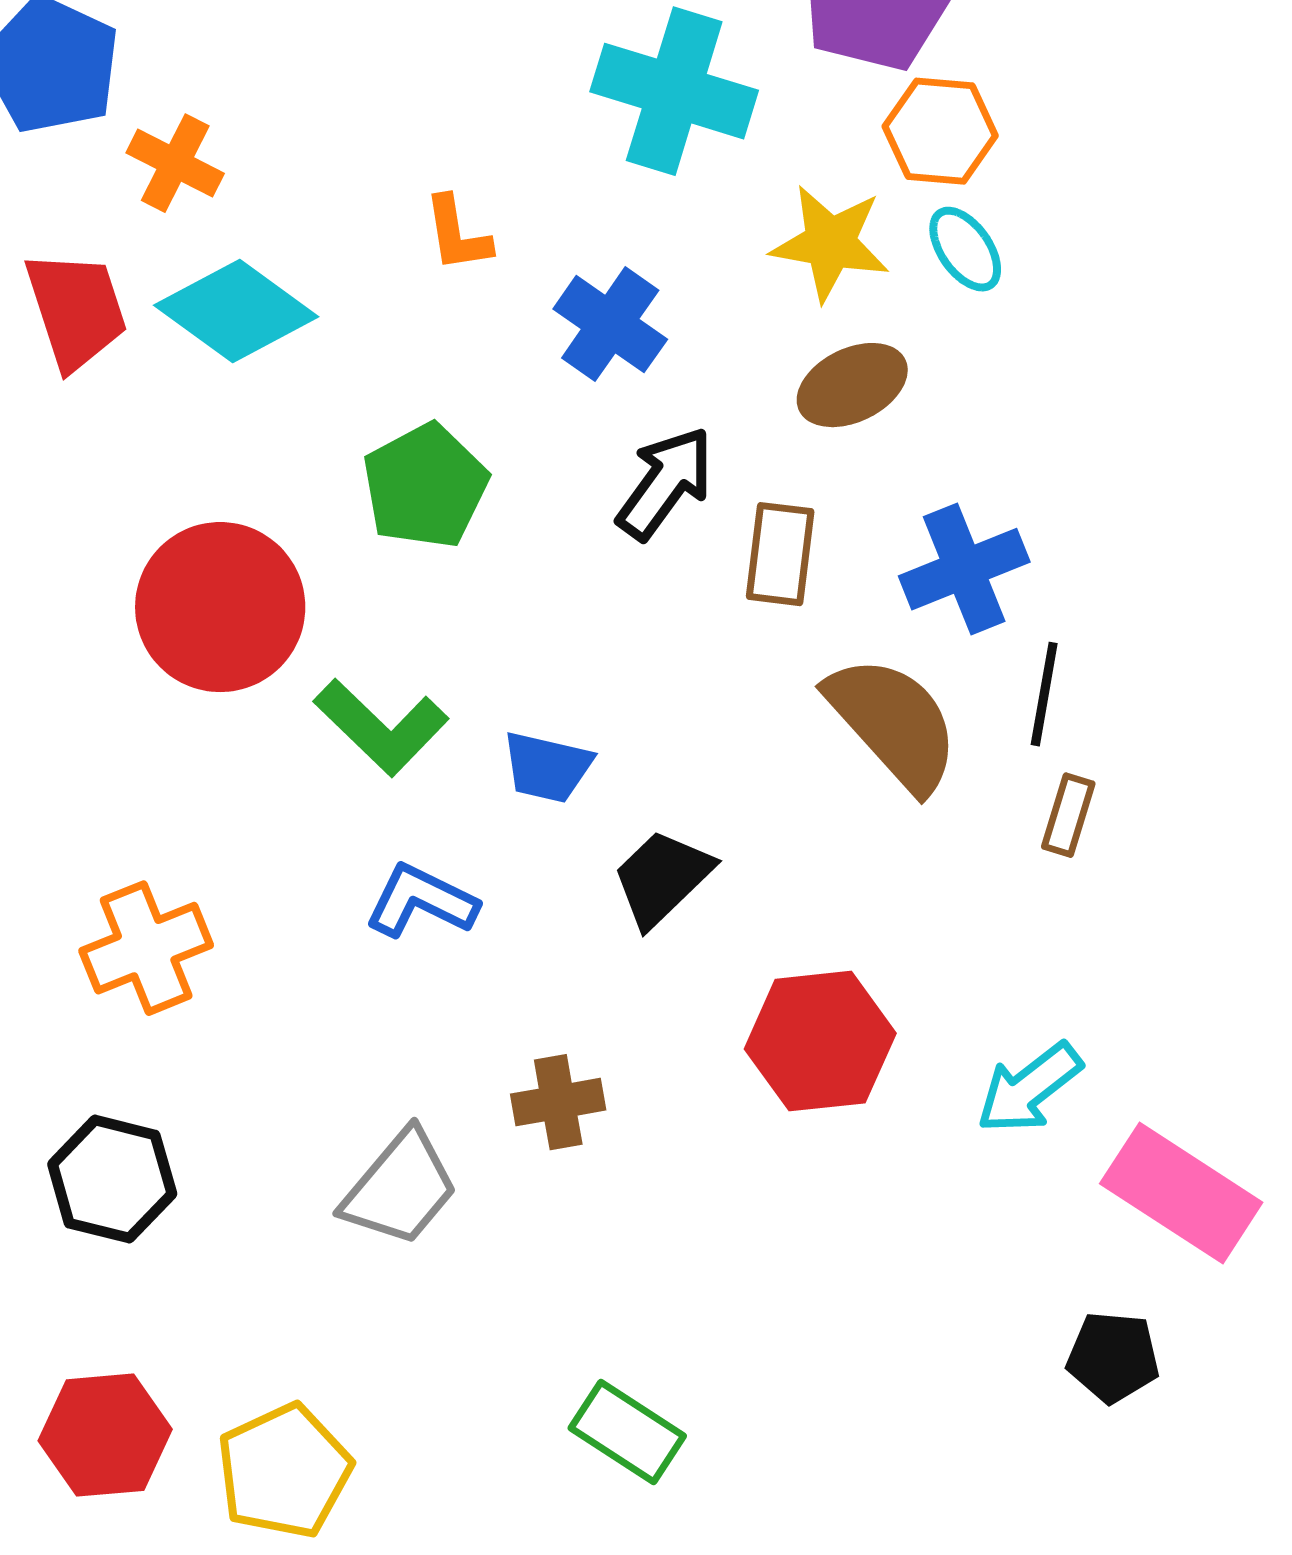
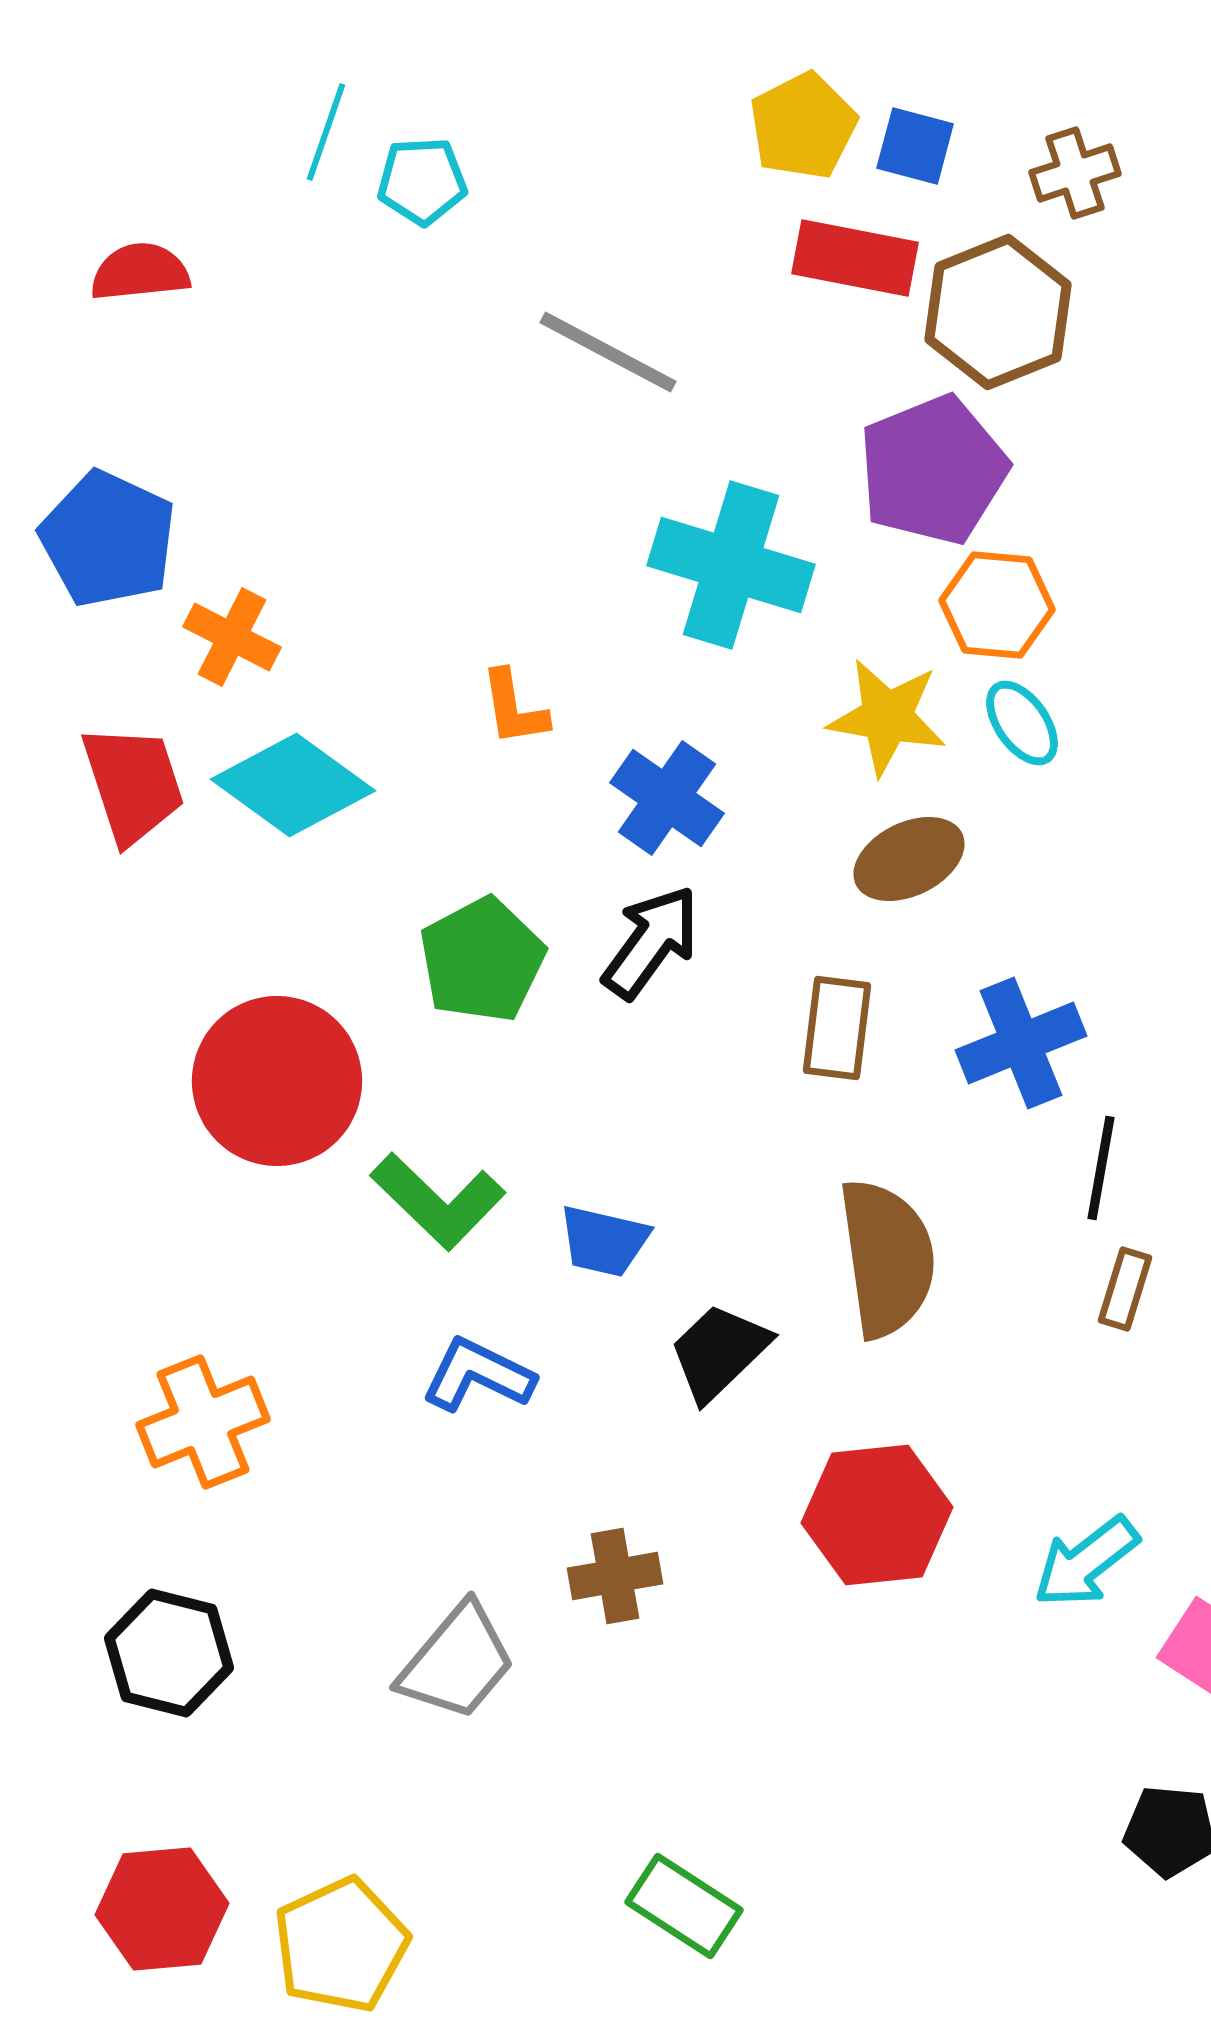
black arrow: (665, 483) -> (651, 942), moved
brown semicircle: (893, 723) -> (887, 1258), moved, turned 34

